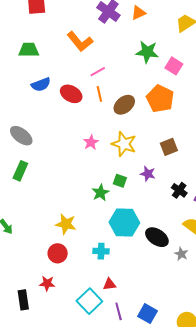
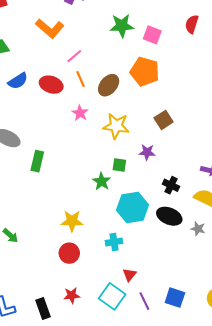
pink star: (91, 142) -> (80, 113), moved
green rectangle: (20, 171) -> (37, 161), moved
black cross: (179, 190) -> (171, 185), moved
red star: (47, 283) -> (72, 295), moved
red triangle: (109, 284) -> (129, 275), turned -32

